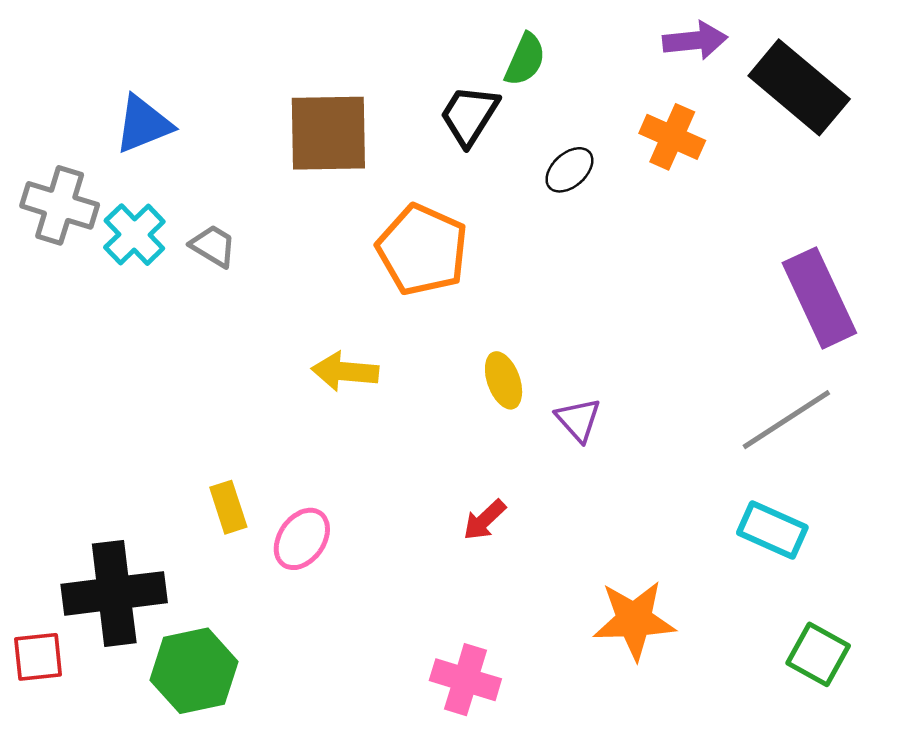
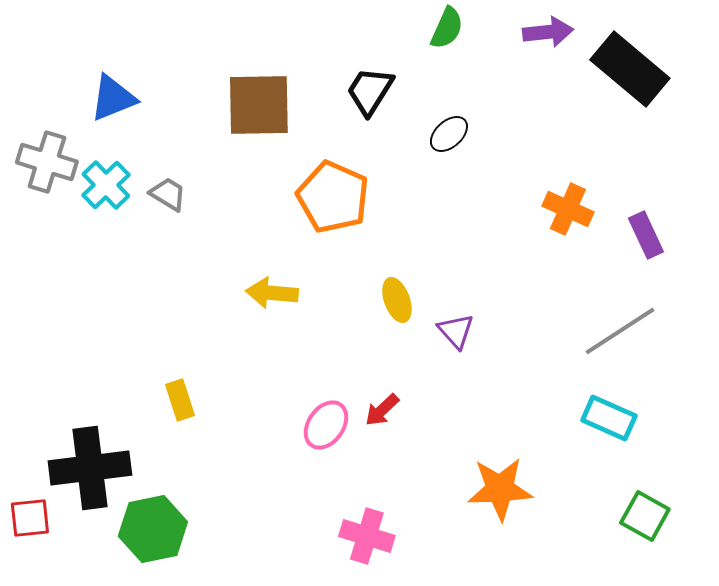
green semicircle: (525, 59) -> (447, 28), moved
orange cross: (672, 137) -> (568, 209), moved
purple rectangle: (819, 298) -> (646, 235), size x0.6
pink ellipse: (302, 539) -> (326, 425), moved

